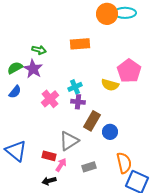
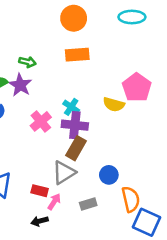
orange circle: (107, 14) -> (74, 18), moved
cyan cross: (75, 87) -> (71, 107), turned -32
purple cross: (78, 102) -> (75, 125), size x1.5
brown rectangle: (92, 121) -> (76, 148), moved
blue circle: (110, 132) -> (109, 175), moved

